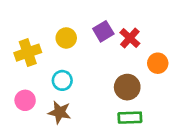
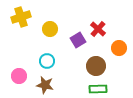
purple square: (103, 31) -> (78, 40), moved
yellow cross: (28, 53) -> (21, 17), moved

